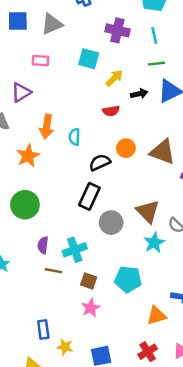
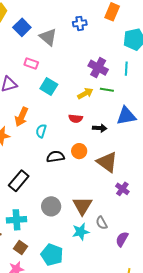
blue square: (18, 21) -> (22, 27), turned 30
gray triangle: (52, 24) -> (48, 37), turned 48
purple cross: (117, 30) -> (98, 68), moved
cyan square: (89, 59) -> (49, 86), moved
green line: (156, 64) -> (107, 90), moved
black arrow: (139, 94) -> (100, 128), moved
black rectangle: (89, 196) -> (19, 181), moved

